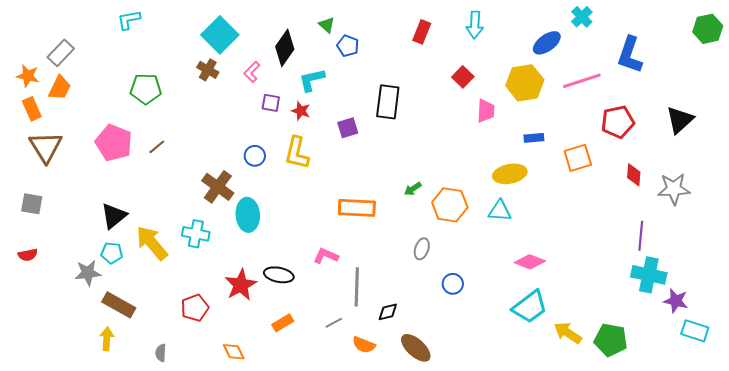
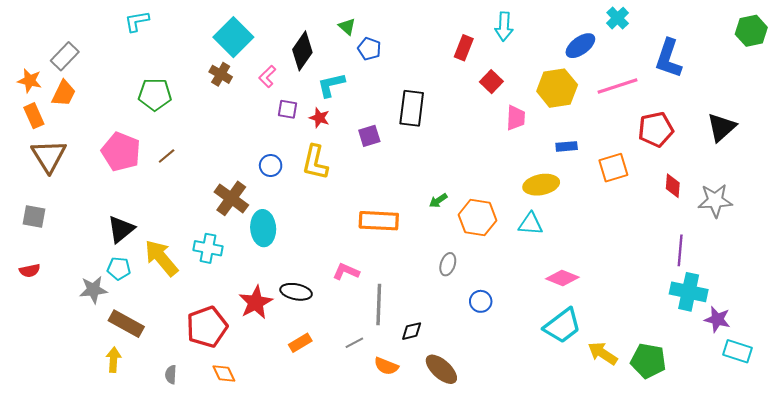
red rectangle: (422, 32) -> (464, 48), moved
red pentagon: (195, 308) -> (207, 327), size x1.4
orange diamond: (234, 352) -> (224, 374), moved

